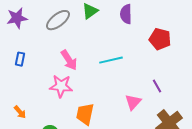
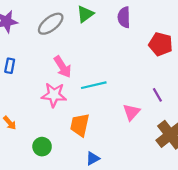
cyan line: (111, 60) -> (94, 85), moved

